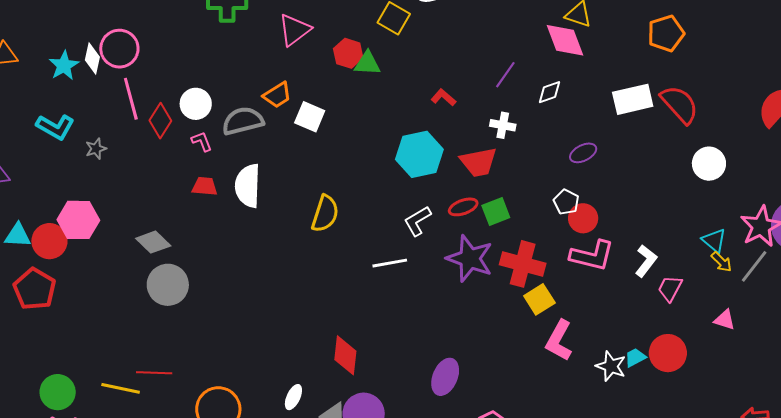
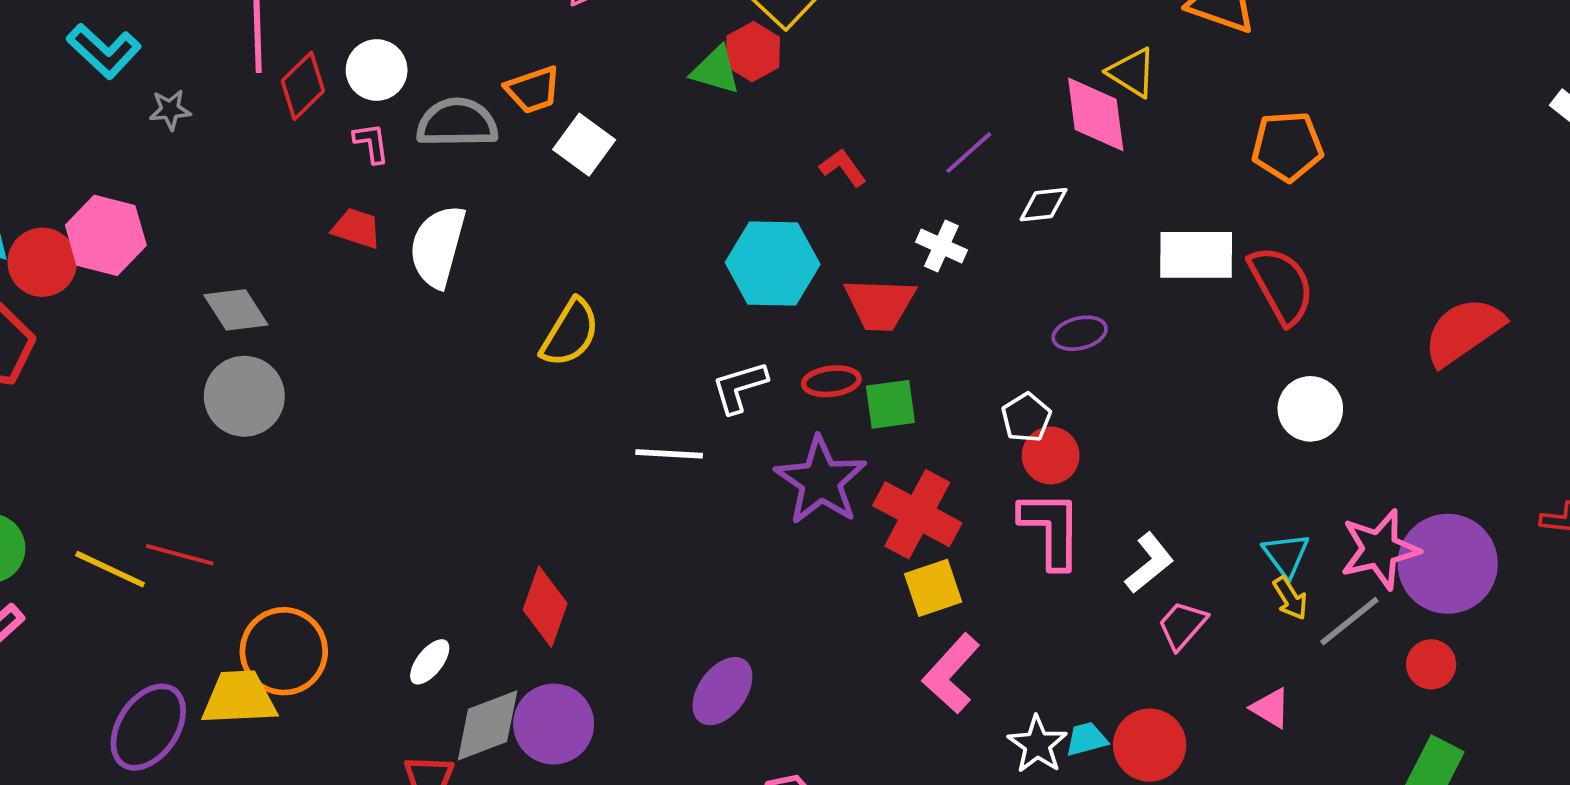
red hexagon: (348, 53) -> (753, 52), moved
pink L-shape: (592, 256) -> (1051, 529), turned -117

